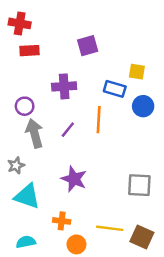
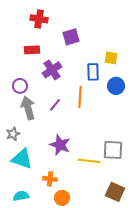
red cross: (20, 23) -> (39, 19), moved
red rectangle: (30, 51) -> (32, 50), moved
purple cross: (64, 86) -> (52, 70), turned -30
blue rectangle: (115, 89) -> (93, 72), turned 72
yellow line: (110, 228) -> (89, 161), moved

